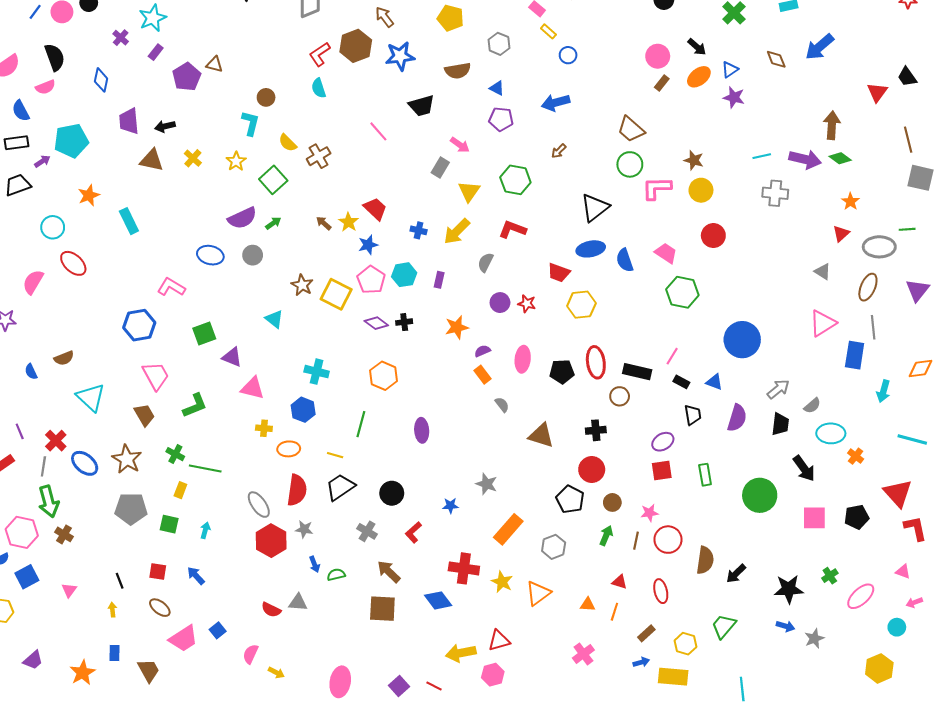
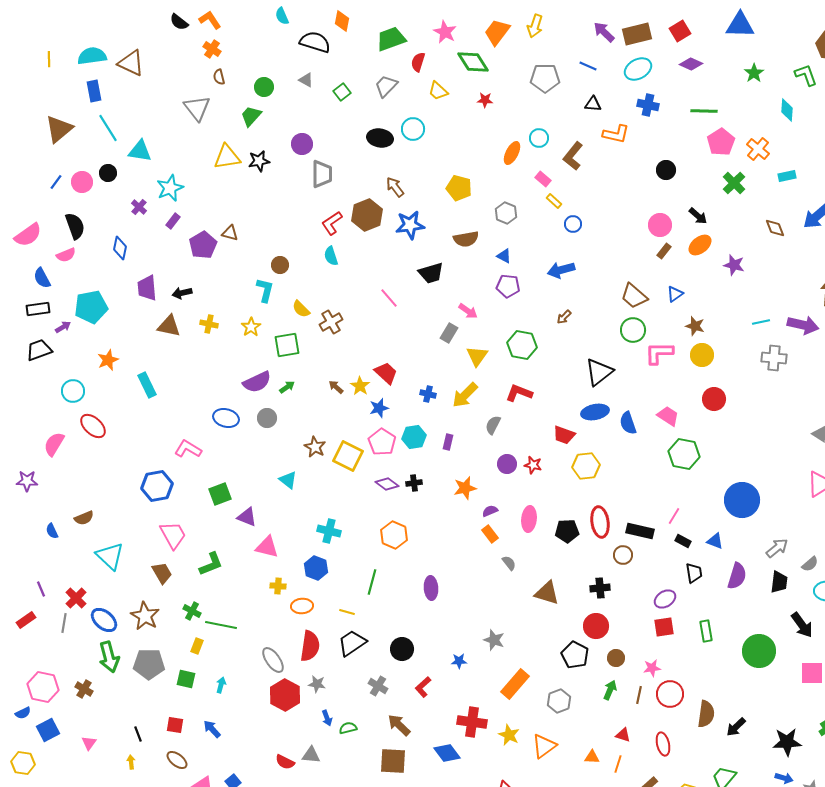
blue triangle: (730, 70) -> (675, 294), moved
yellow cross: (193, 158) -> (209, 324), turned -30
green square: (273, 180) -> (287, 345), turned 32
green arrow: (49, 501) -> (109, 657), moved

